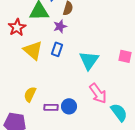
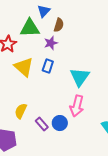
pink arrow: (98, 93) -> (77, 106), moved, turned 50
purple rectangle: (51, 107) -> (42, 124), turned 48

